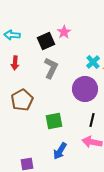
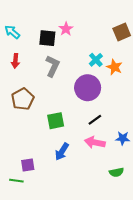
cyan arrow: (12, 35) -> (12, 32), turned 35
black square: (46, 41) -> (47, 38), turned 30
black line: (92, 120) -> (95, 120), turned 40

